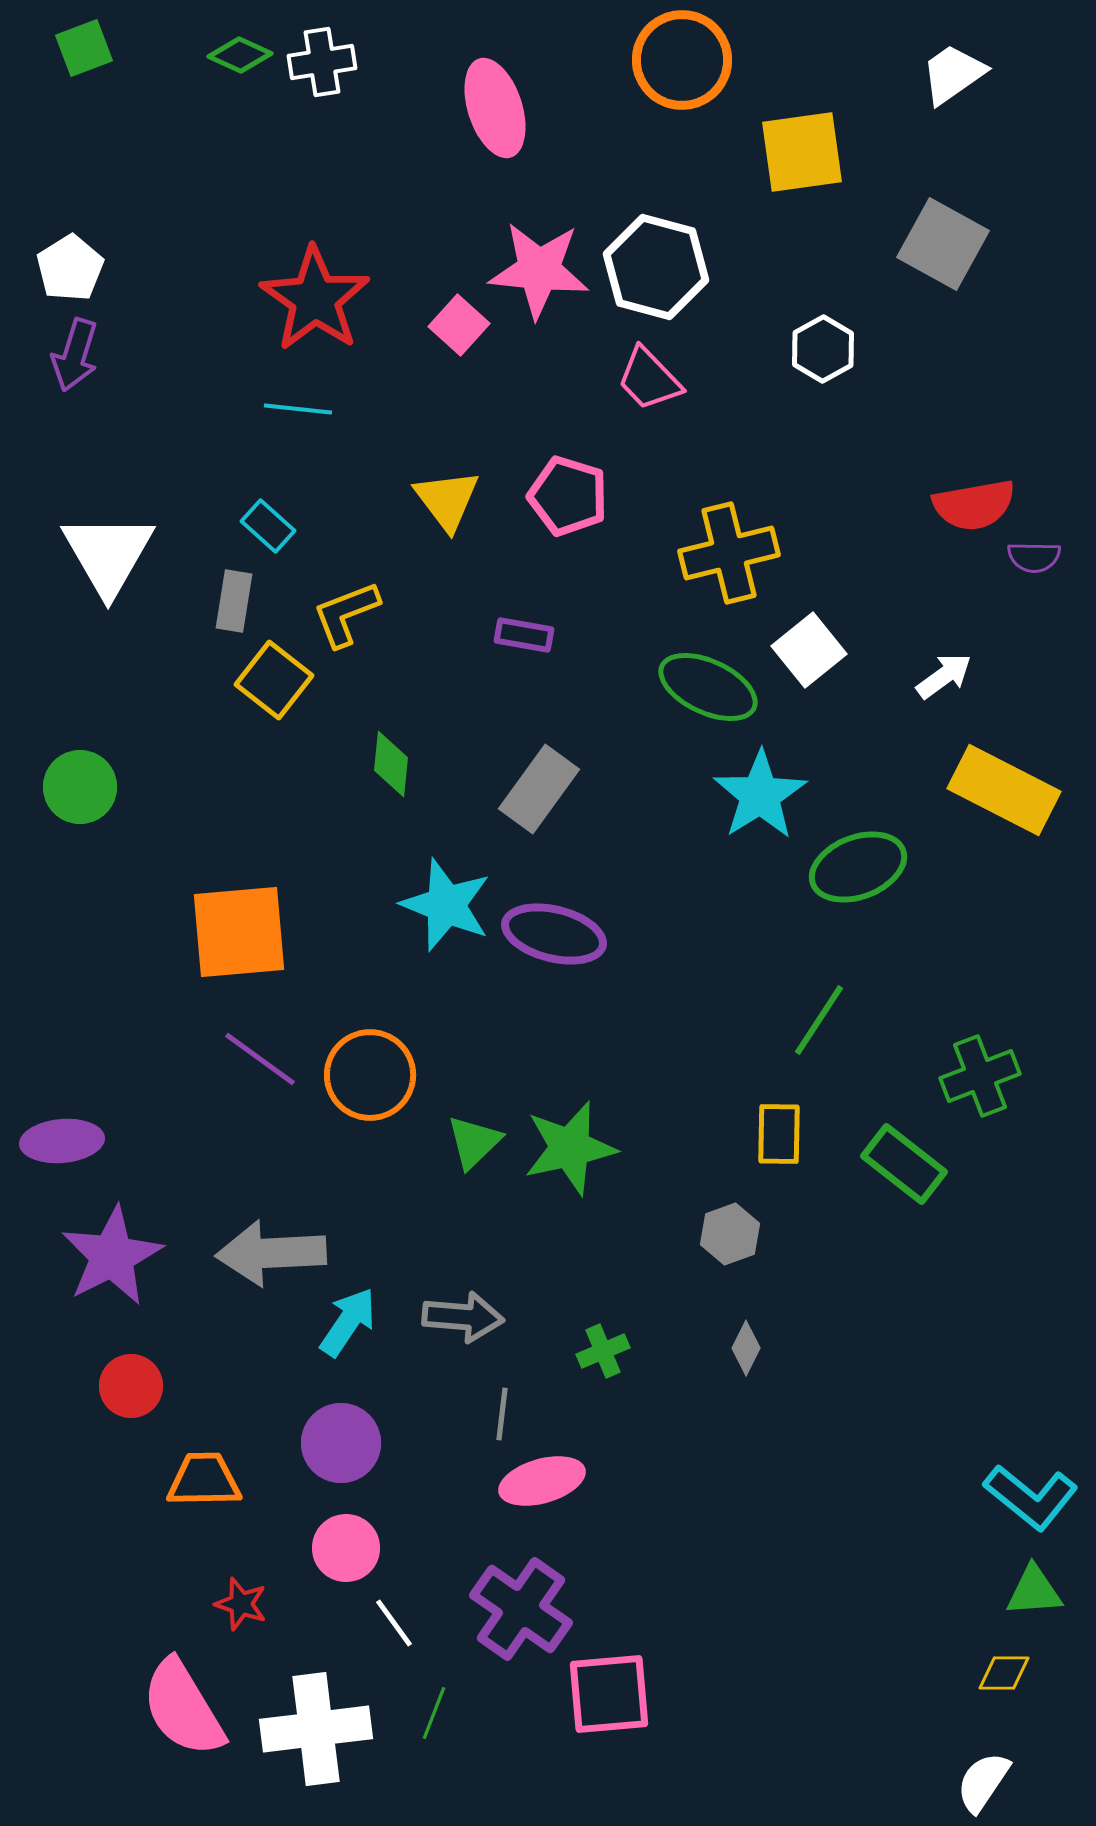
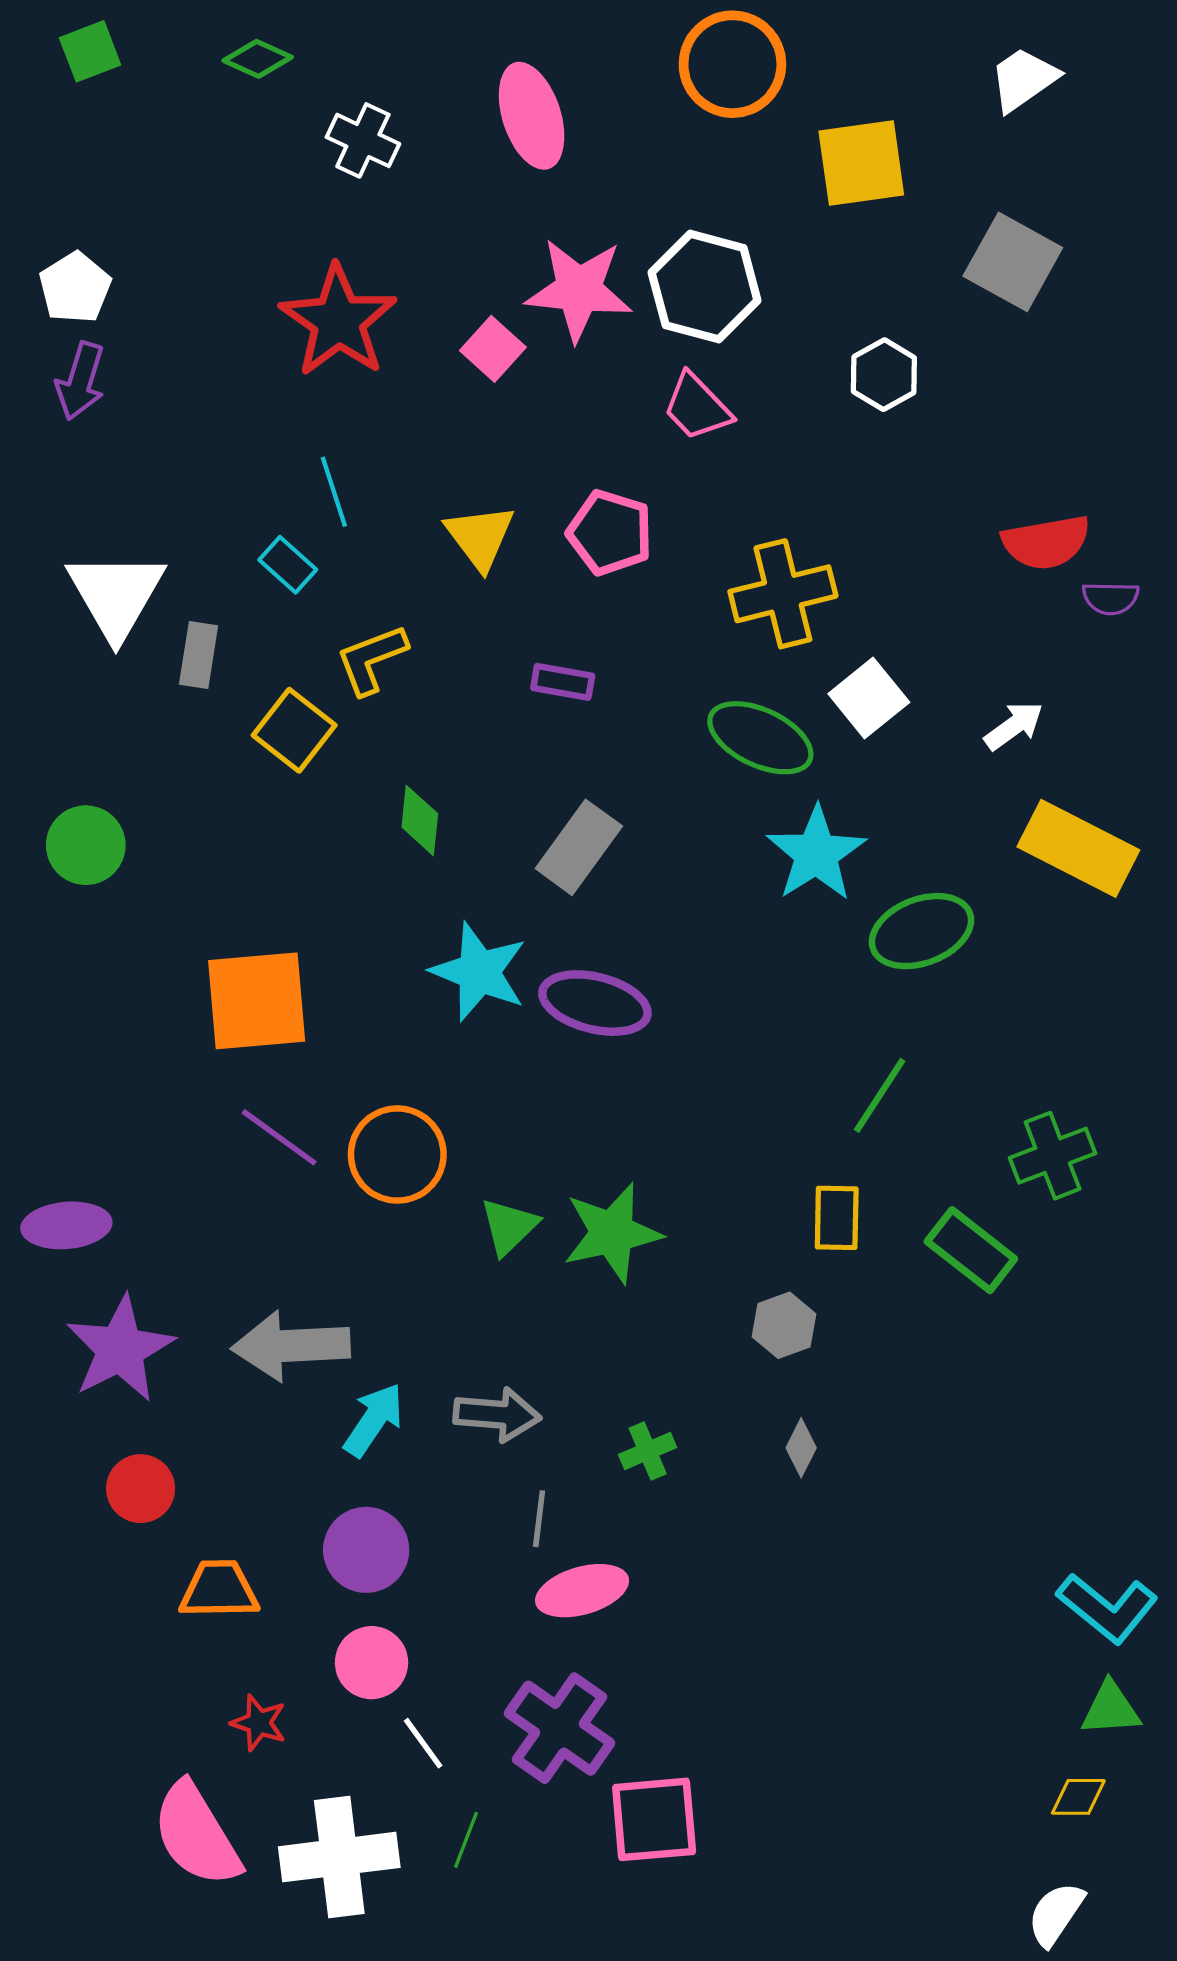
white cross: (322, 62) -> (363, 140), moved, turned 34
cyan line: (298, 409) -> (334, 492), moved, turned 66
gray rectangle: (234, 601) -> (199, 655), moved

